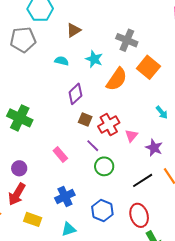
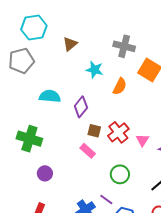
cyan semicircle: (62, 61) -> (50, 96), moved, size x1.5
orange semicircle: (117, 79) -> (120, 86), size x0.7
purple line: (93, 146) -> (106, 200), moved
pink rectangle: (60, 155) -> (88, 151), moved
purple circle: (19, 168) -> (45, 173), moved

